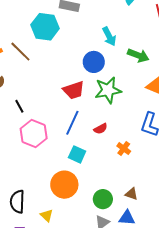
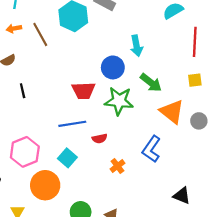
green arrow: (138, 55) -> (151, 83), moved
blue line: (72, 123) -> (72, 124), turned 40
pink hexagon: (34, 134) -> (25, 152), moved

